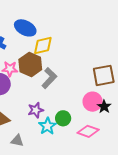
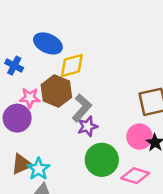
purple star: (36, 110) -> (88, 126), moved
green circle: (63, 118) -> (102, 160), size x1.6
cyan star: (47, 126) -> (38, 169), moved

